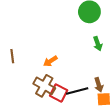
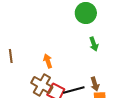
orange arrow: (50, 61) -> (48, 61), turned 104

